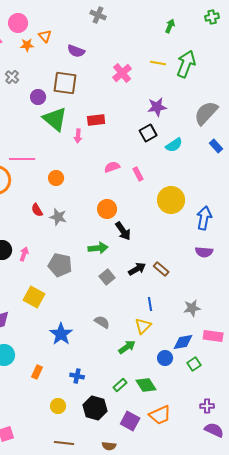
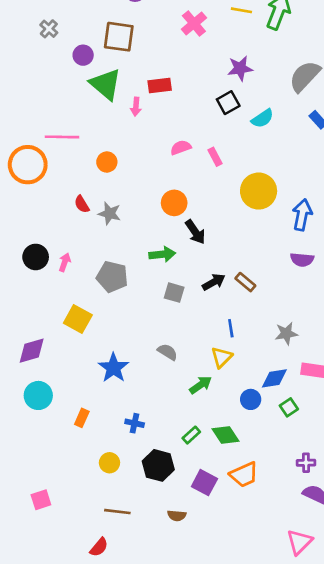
gray square: (107, 277) -> (174, 293), turned -35

